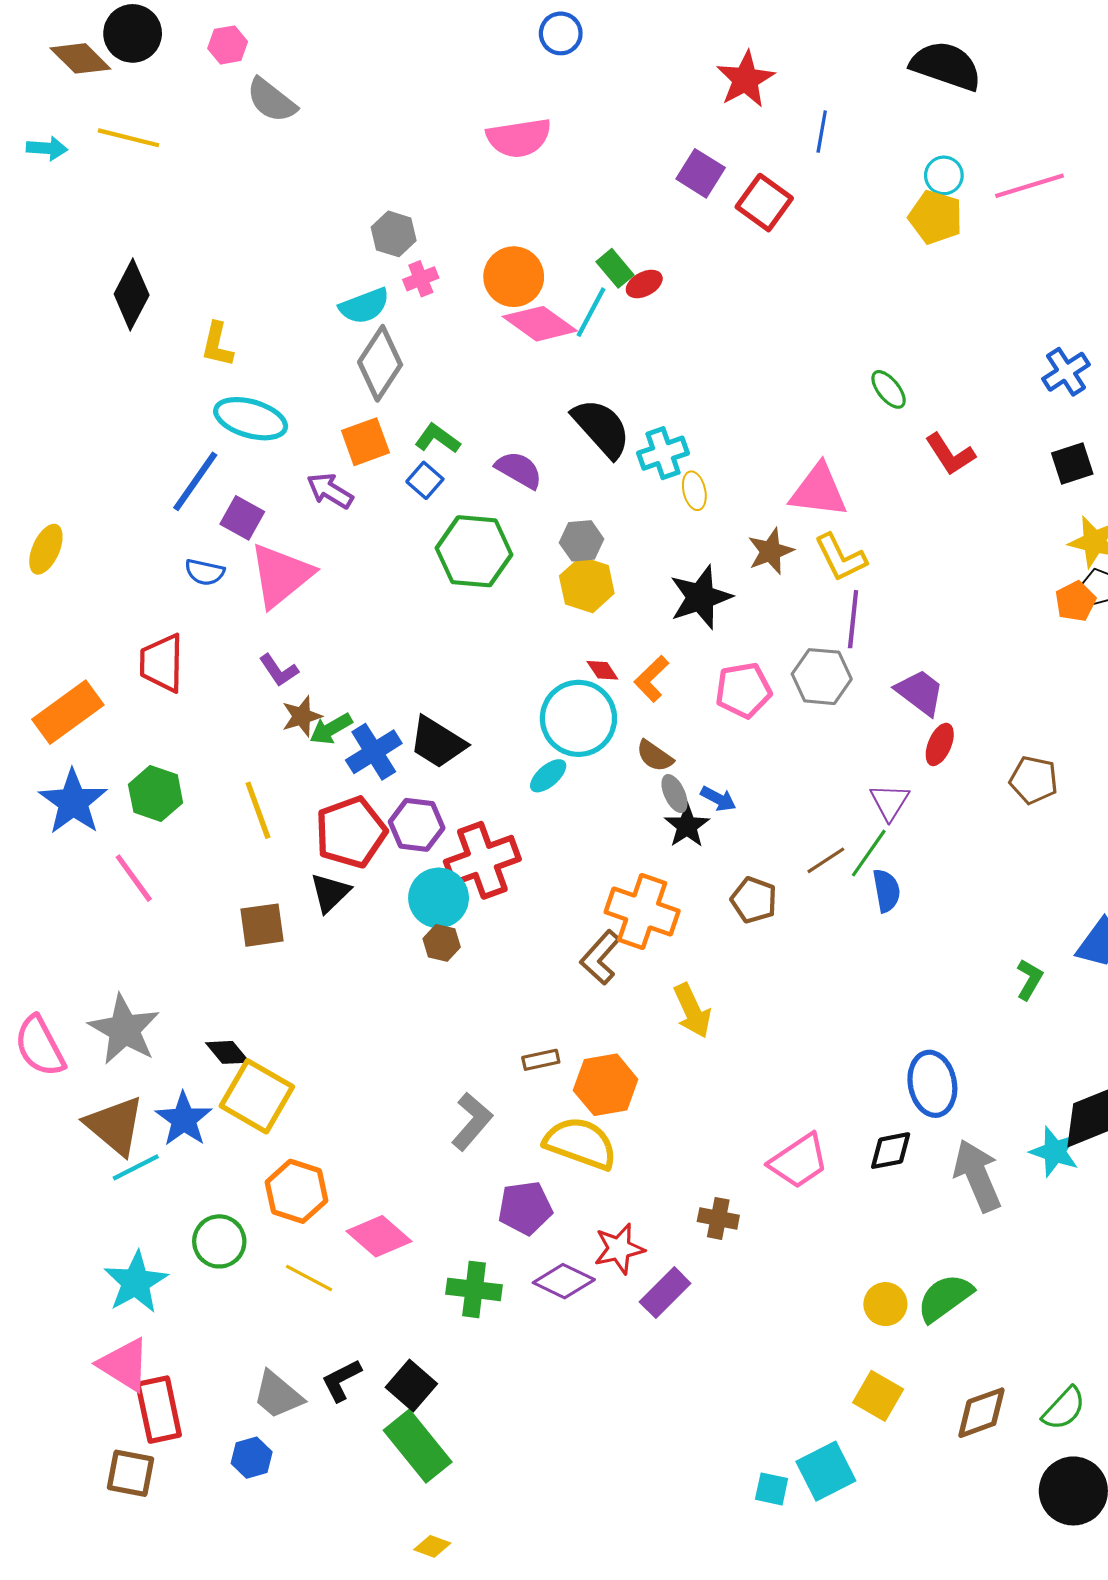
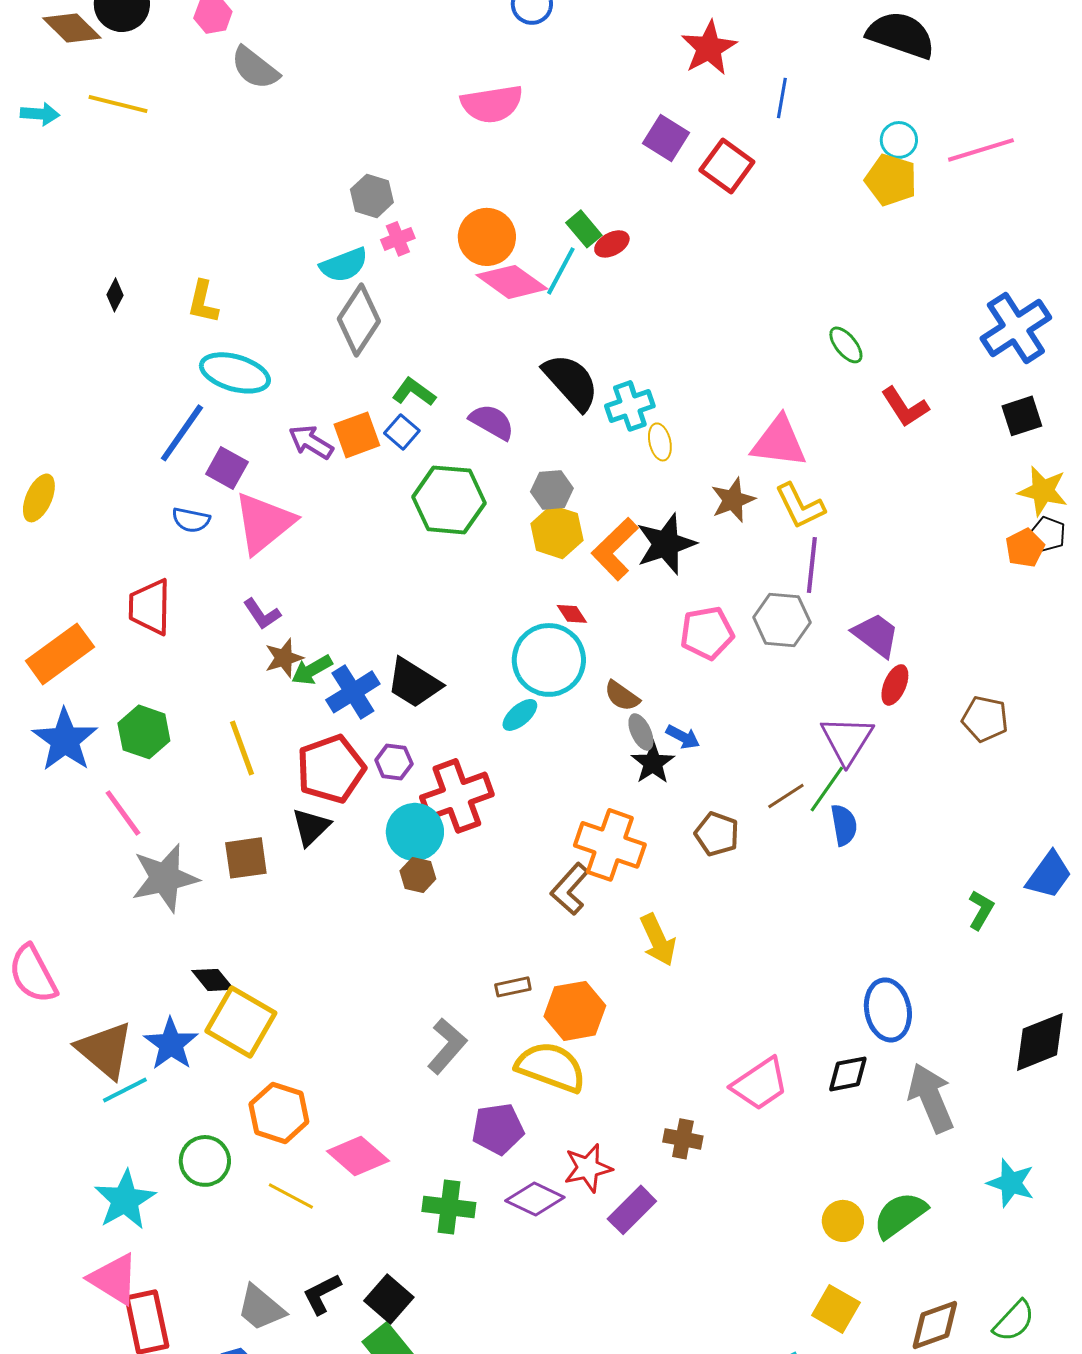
black diamond: (132, 294) -> (115, 295), moved, size x0.5
blue cross: (1066, 372) -> (1016, 328), size x1.5
orange square: (365, 442) -> (357, 435), moved
orange L-shape: (652, 679) -> (615, 549), moved, size x1.4
purple triangle: (890, 802) -> (847, 740), size x1.4
purple hexagon: (417, 825) -> (394, 762), size x0.7
gray star: (124, 1029) -> (165, 878), moved, turned 30
cyan star: (1055, 1152) -> (1011, 1183), moved

